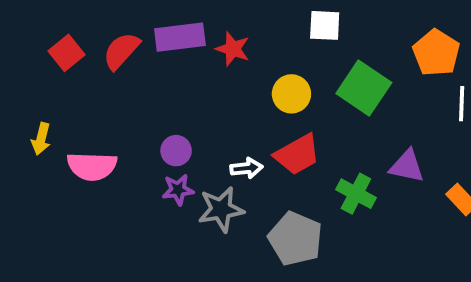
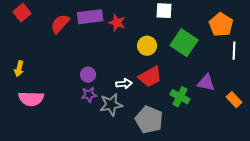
red square: (67, 53) -> (22, 13), moved
pink semicircle: (92, 166) -> (31, 99), moved

